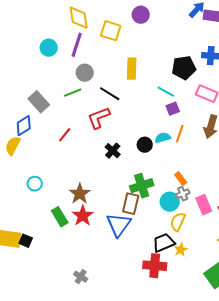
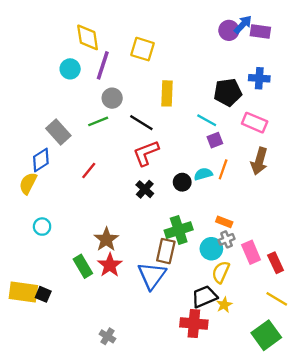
purple circle: (141, 15) -> (229, 30), moved
yellow diamond: (79, 18) -> (88, 37), moved
red L-shape: (99, 118) -> (146, 153), moved
orange rectangle: (181, 179) -> (224, 222), turned -32
cyan circle: (35, 184) -> (42, 227), moved

